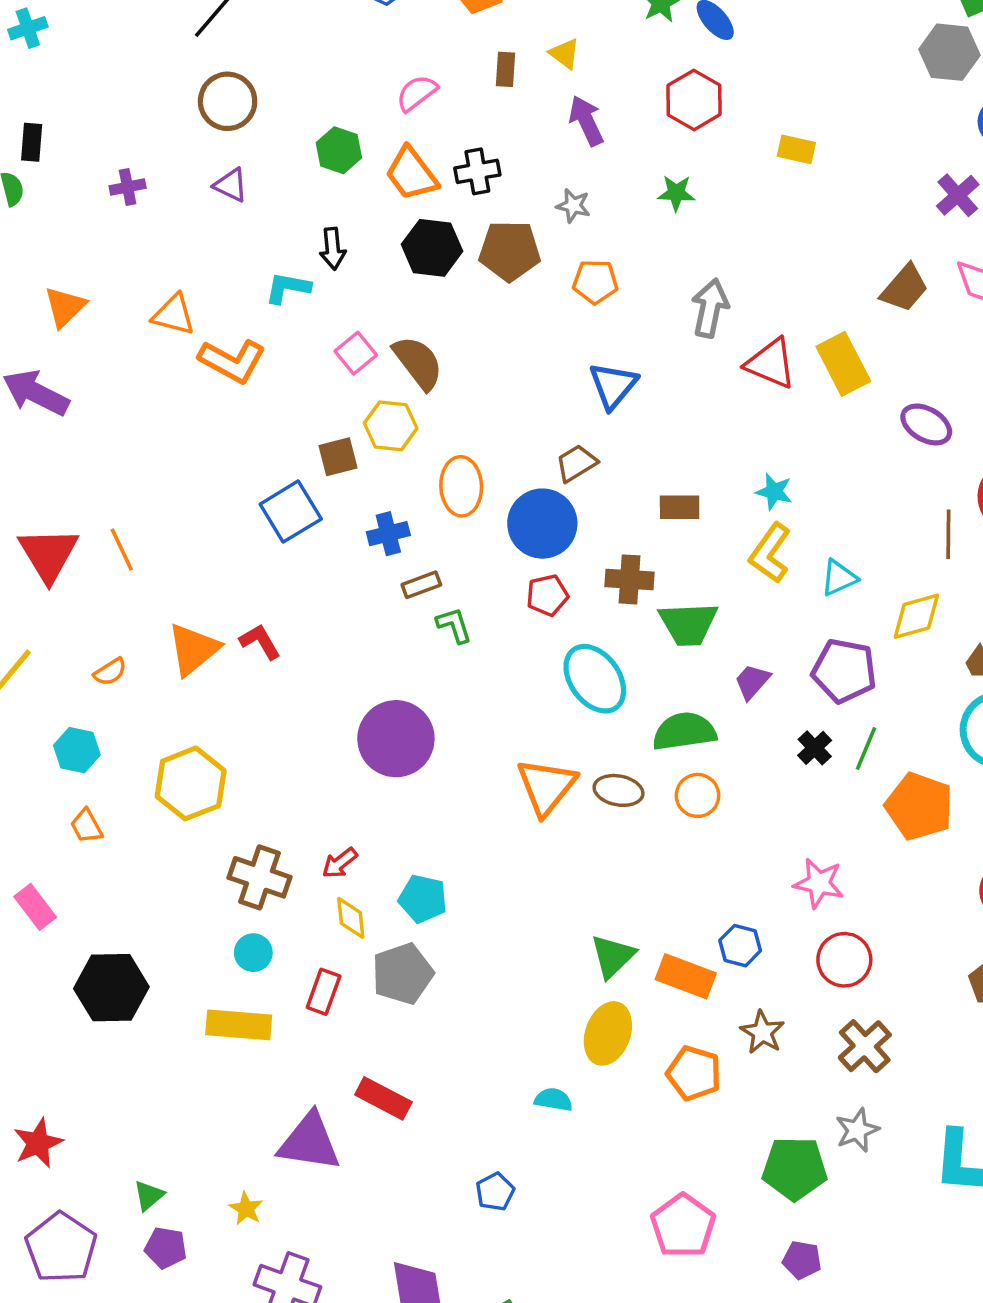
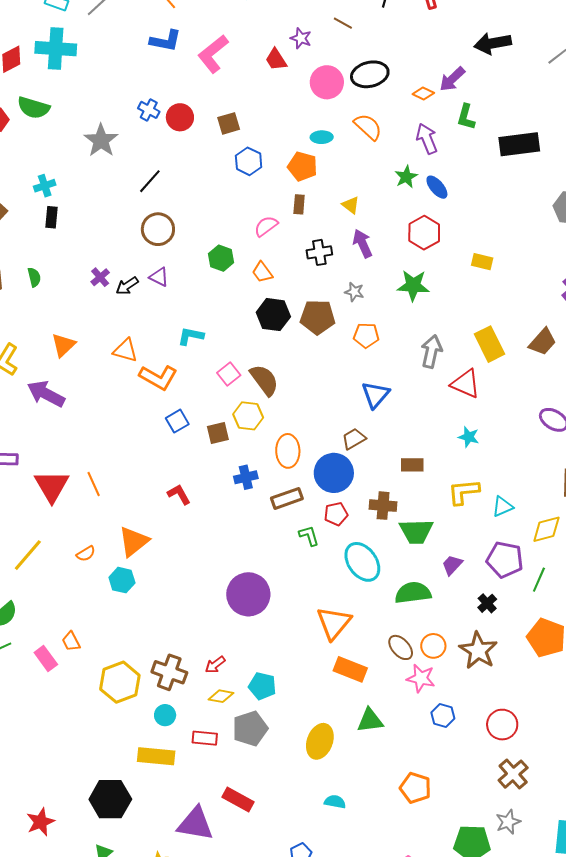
brown rectangle: (505, 69) -> (299, 204), moved
black rectangle: (32, 142) -> (51, 217), moved
black cross: (477, 171) -> (319, 252), moved
orange trapezoid: (411, 174) -> (262, 272), size x0.7
purple cross: (128, 187) -> (100, 277), turned -30
green star: (676, 193) -> (413, 286), size x1.5
black arrow: (333, 249) -> (127, 286), moved, turned 60
yellow rectangle: (843, 364) -> (489, 344), moved
cyan star: (774, 492) -> (469, 437), moved
blue square: (291, 512) -> (177, 421), moved, size x0.7
yellow L-shape: (770, 553) -> (463, 492), turned 48
brown rectangle: (421, 585) -> (287, 498), moved, size x1.4
green L-shape: (454, 625) -> (309, 536), moved
red L-shape: (260, 642) -> (179, 494), moved
green line: (866, 749) -> (539, 580), moved
cyan hexagon: (77, 750) -> (122, 580), moved
yellow hexagon: (191, 783) -> (120, 682), moved
brown ellipse: (618, 790) -> (401, 647), moved, turned 36
orange circle: (698, 795) -> (433, 646), moved
pink star: (819, 883) -> (421, 678), moved
pink rectangle: (35, 907) -> (46, 658), moved
yellow diamond: (351, 918) -> (221, 696), turned -75
green triangle: (613, 956) -> (370, 720), turned 36
orange rectangle: (686, 976) -> (350, 669), moved
black hexagon: (111, 988) -> (110, 799), moved
red rectangle: (324, 992) -> (205, 738), turned 75
brown star: (762, 1032) -> (478, 650), moved, size x1.5
yellow ellipse: (608, 1033) -> (320, 741), moved

